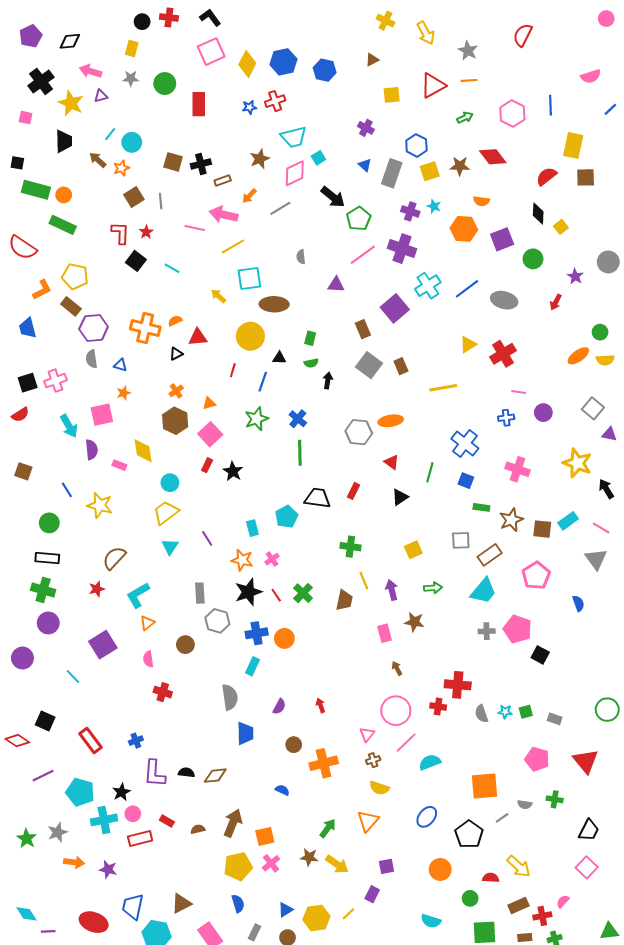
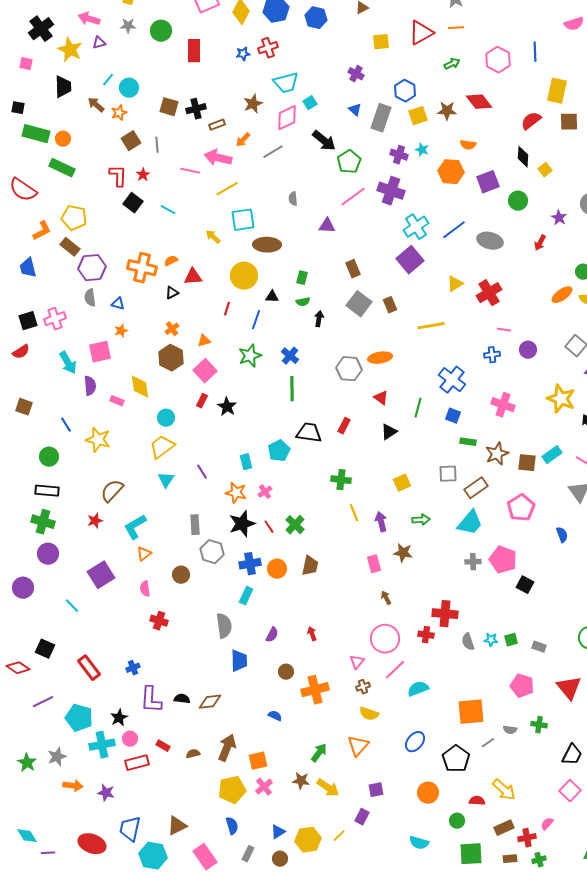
purple square: (395, 308) -> (410, 260), moved
brown trapezoid: (344, 600) -> (310, 566), moved

